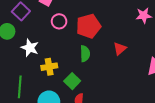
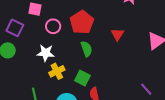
white star: (30, 48) -> (46, 53), moved

